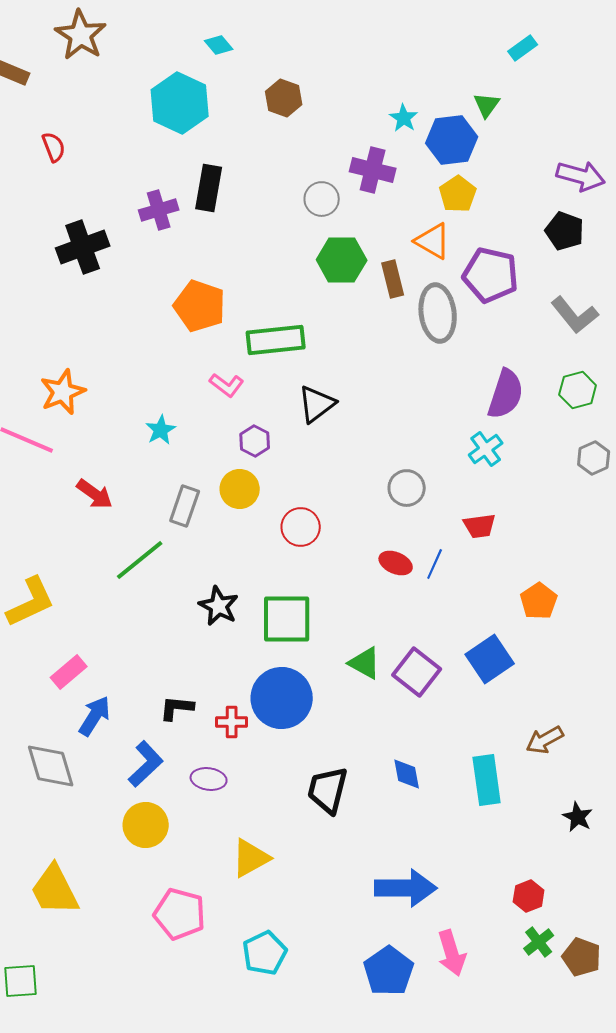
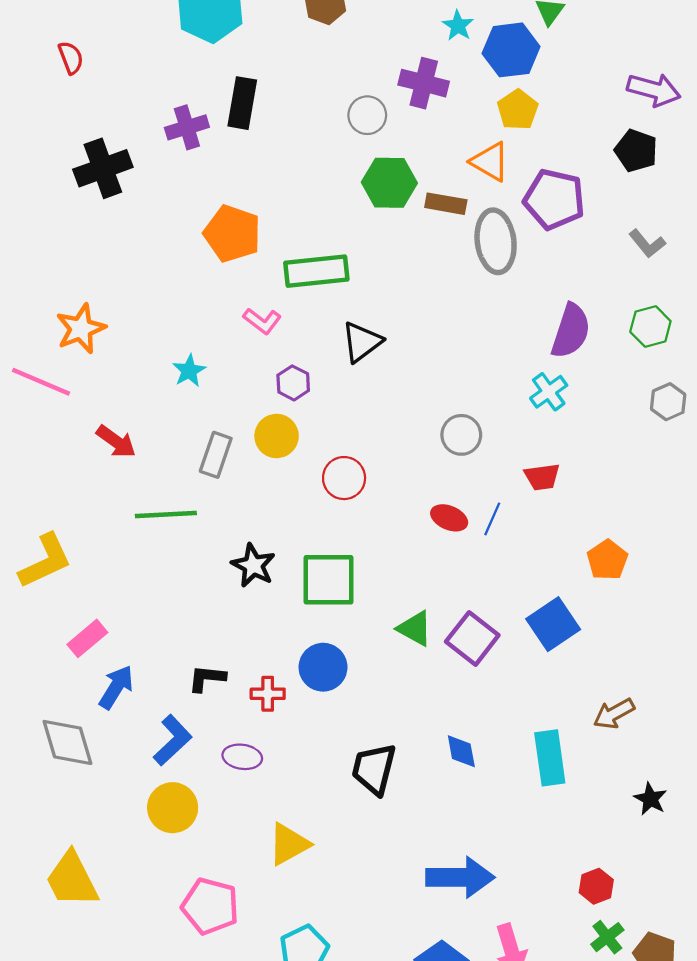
brown rectangle: (393, 279) -> (446, 204), turned -66
gray L-shape: (575, 315) -> (647, 244), size x0.7
green line: (140, 560) -> (166, 515), turned 36
blue circle: (282, 698) -> (323, 667), size x0.7

